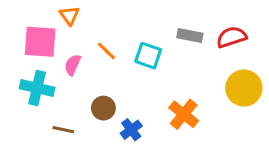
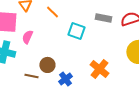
orange line: (107, 51) -> (52, 12), moved
brown line: (63, 130) -> (31, 76), moved

